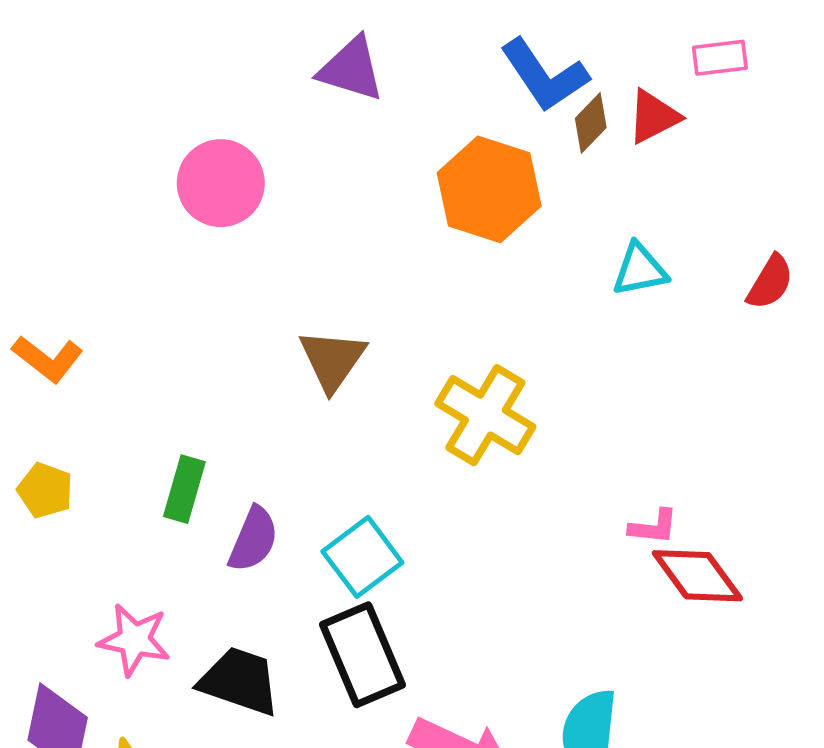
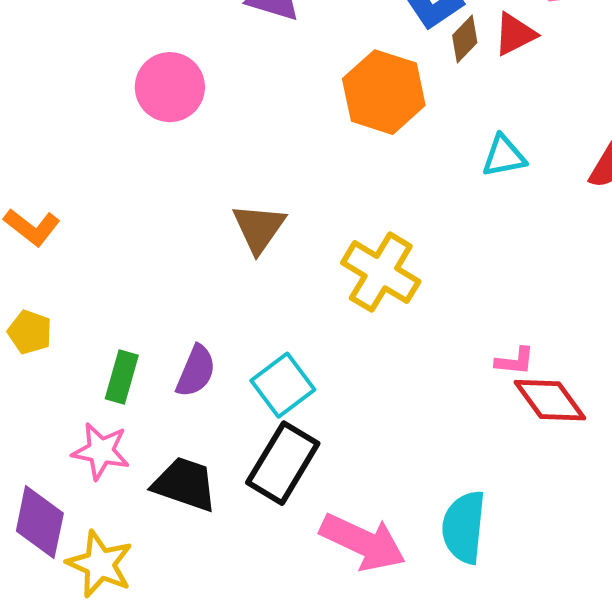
green rectangle: (184, 489) -> (122, 377), moved
black rectangle: (362, 655) -> (283, 463), turned 54

